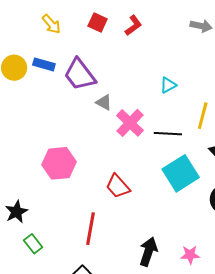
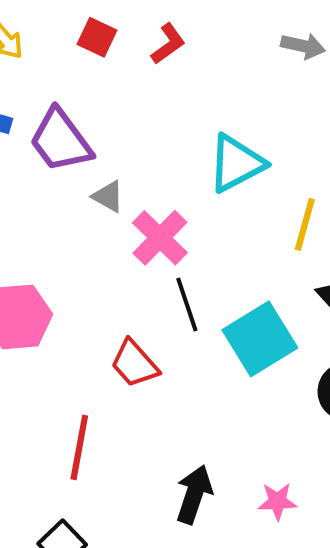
cyan triangle: (168, 85) -> (236, 163), size x1.8
black line: (168, 134) -> (187, 304), moved, turned 68

